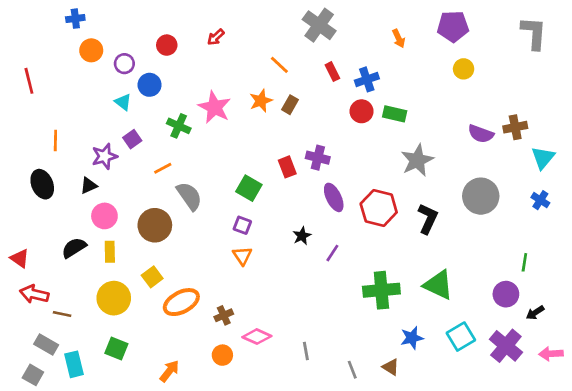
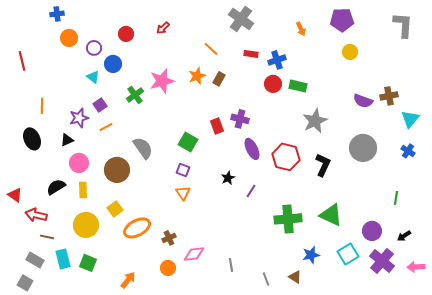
red rectangle: (332, 72) -> (251, 54), turned -56
pink star: (214, 107) -> (162, 81), turned 30
green cross: (179, 126) -> (135, 95), turned 30
orange line: (163, 168) -> (106, 127), moved
red arrow: (34, 294) -> (36, 215), moved
purple circle: (506, 294) -> (372, 231), moved
pink diamond: (257, 337) -> (194, 254), turned -30
cyan rectangle: (74, 364) -> (63, 259), moved

